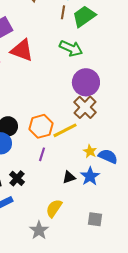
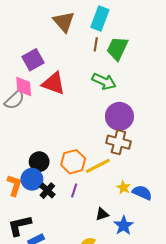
green trapezoid: (84, 16) -> (117, 48), turned -30
brown cross: (85, 107) -> (118, 142), turned -30
blue star: (90, 176) -> (124, 226), moved
black cross: (17, 178) -> (47, 191), moved

